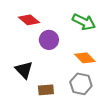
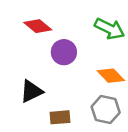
black triangle: (24, 70) -> (31, 91), turned 48

